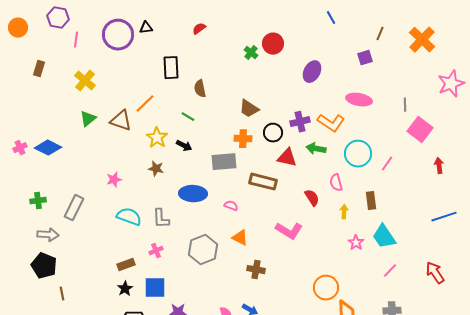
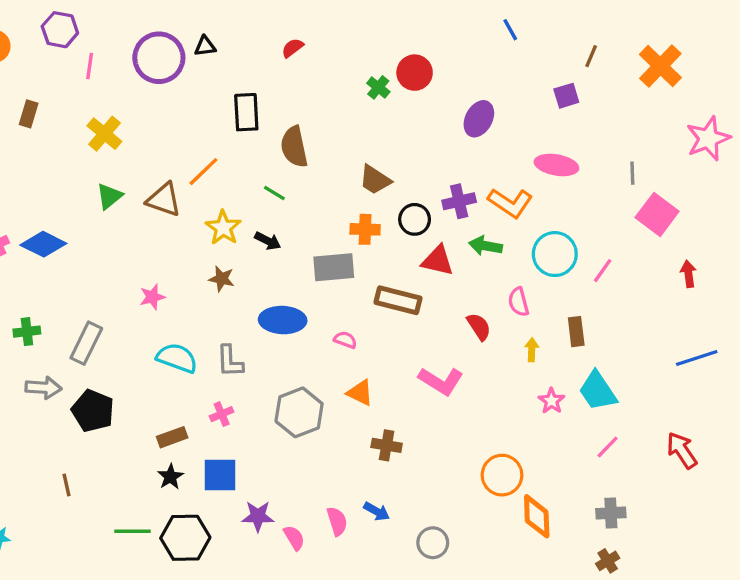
brown semicircle: (200, 89) -> (294, 147), size x1.4
black pentagon: (44, 266) -> (93, 411), moved

